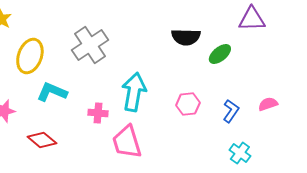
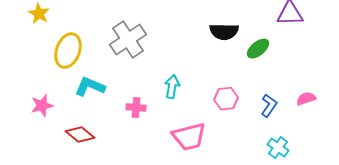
cyan arrow: (134, 92) -> (172, 87), size x0.6
pink trapezoid: (127, 142) -> (189, 137), moved, turned -87

